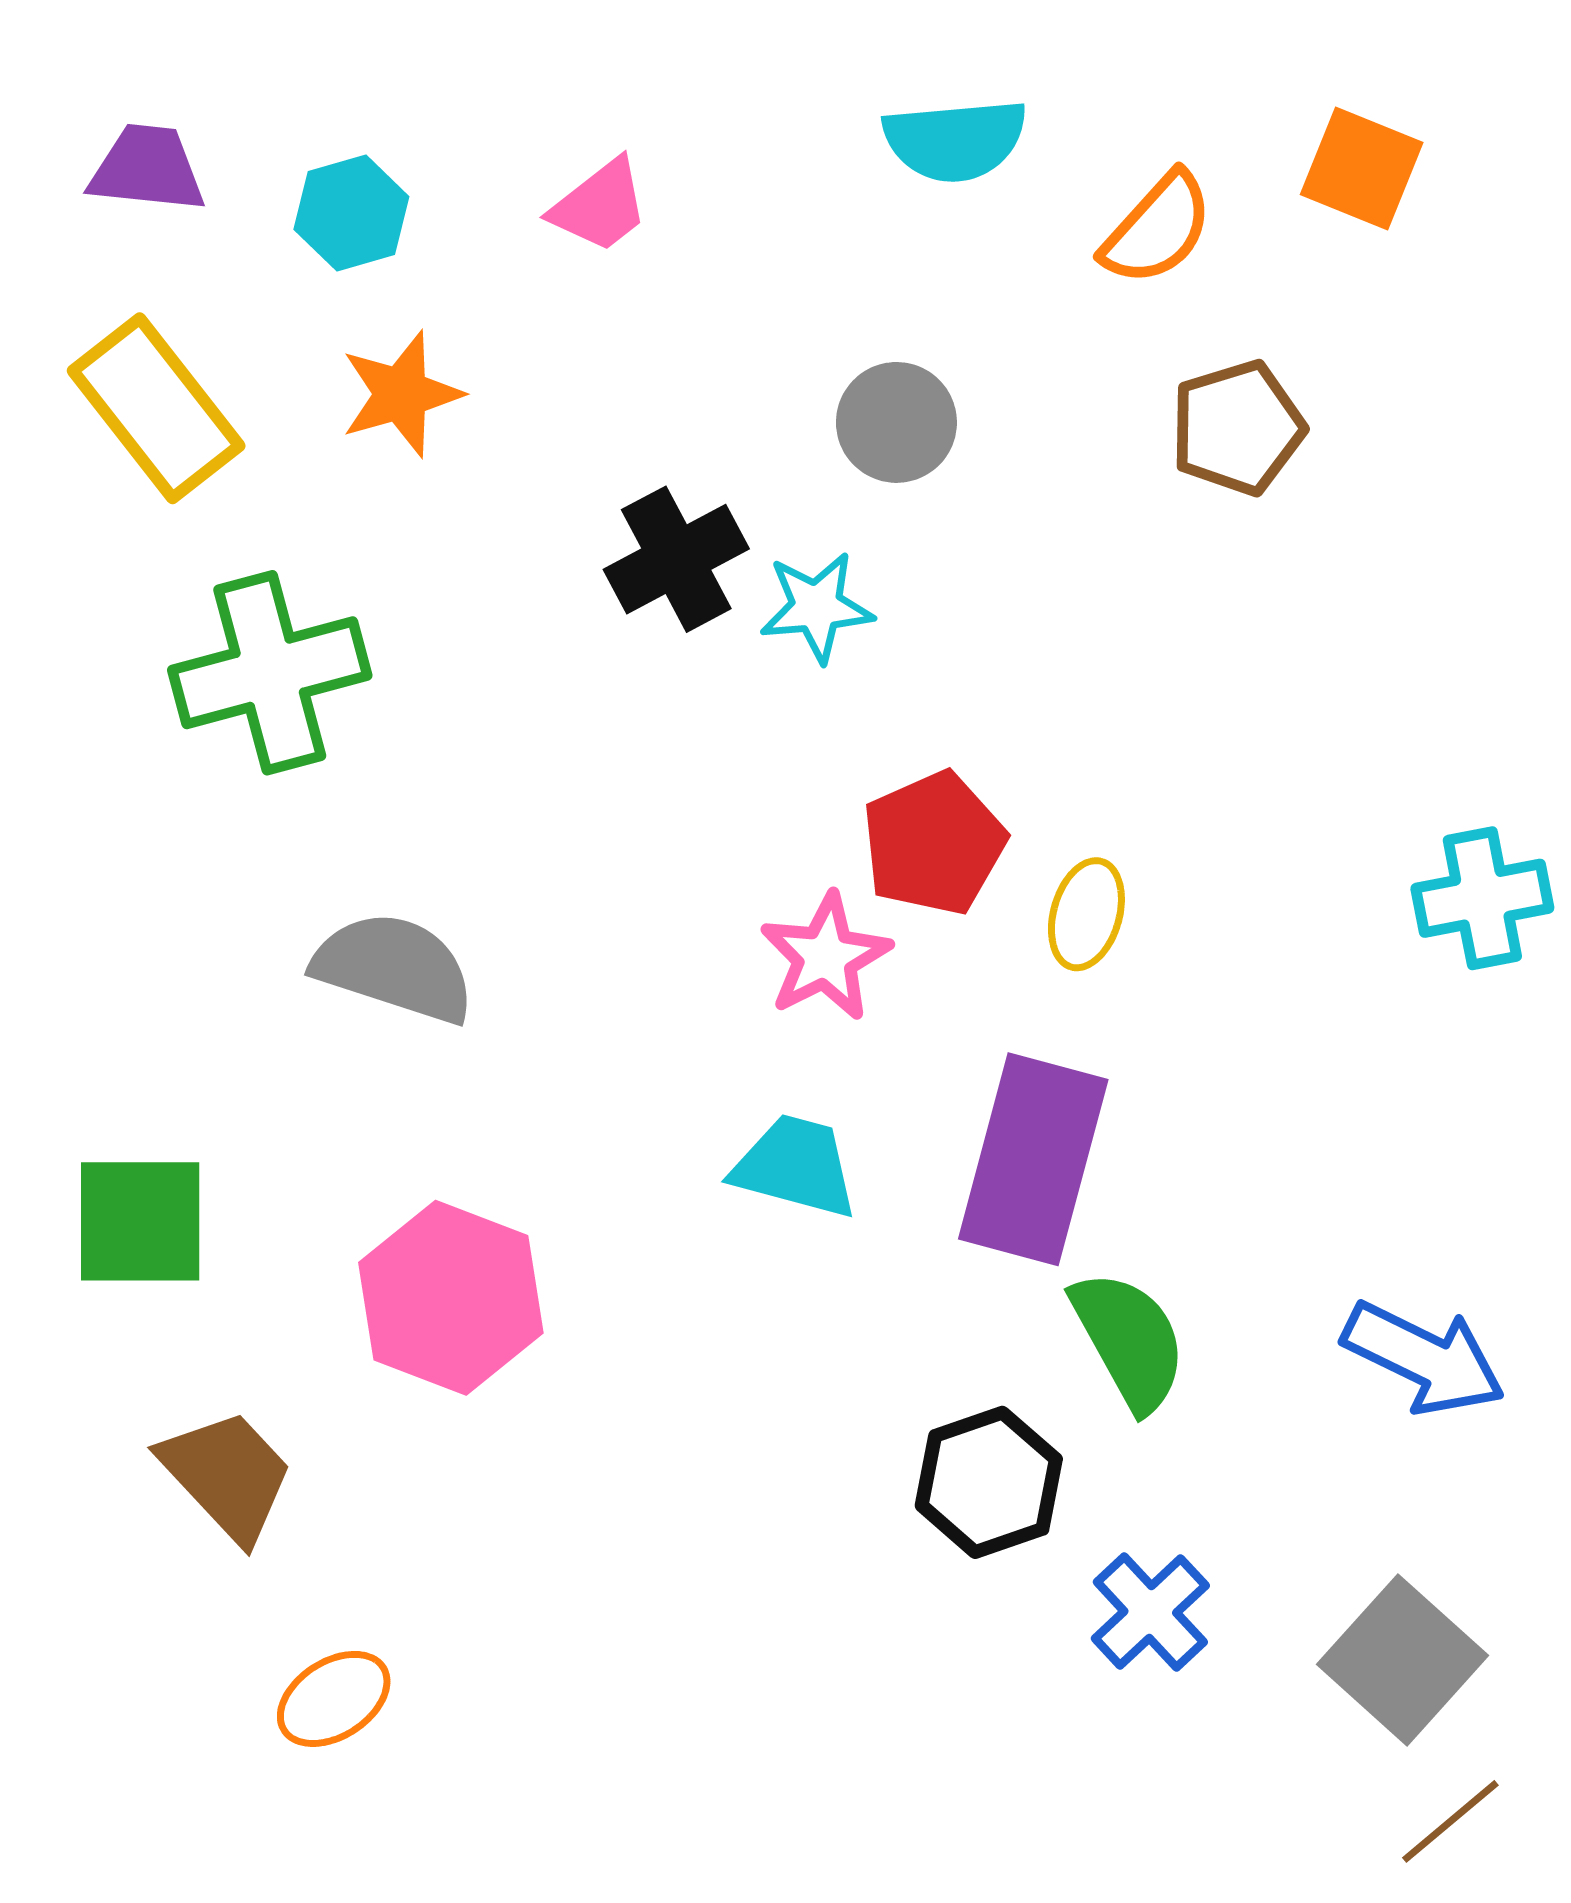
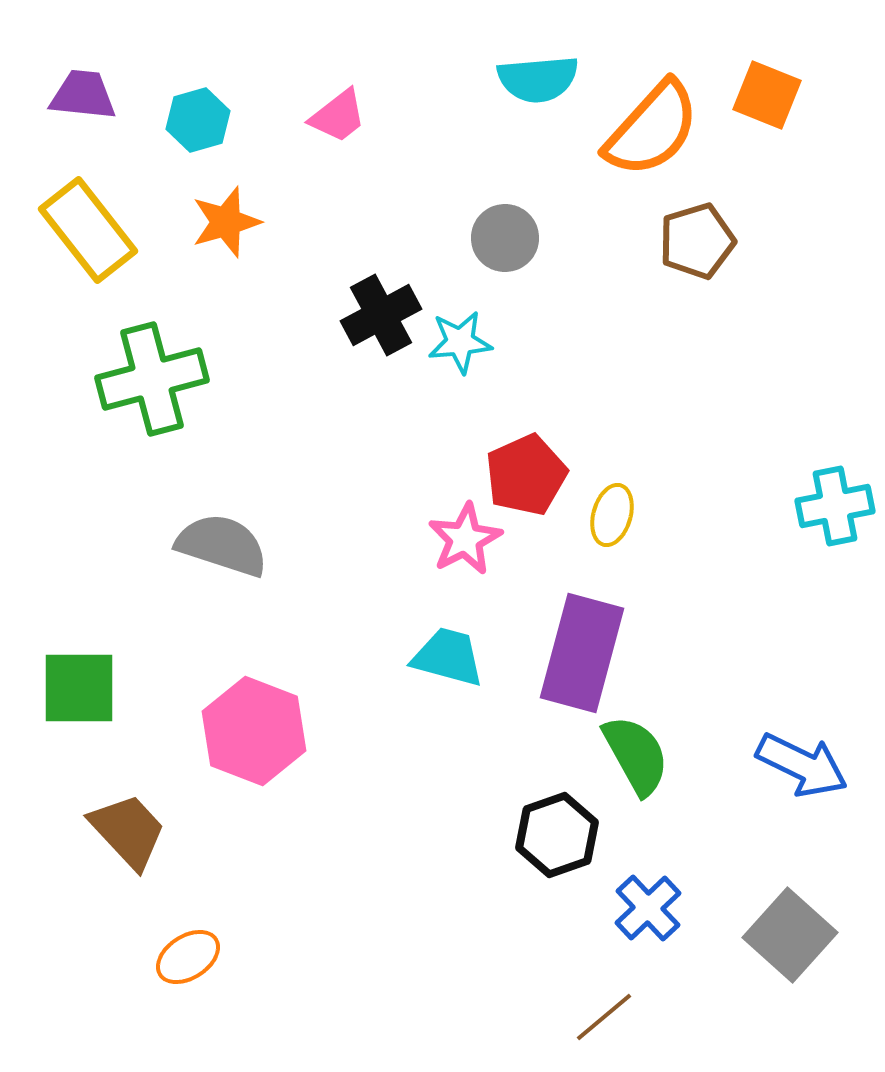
orange semicircle: (1157, 229) -> (652, 129), size x1.5
brown line: (1450, 1821) -> (604, 1017), moved

